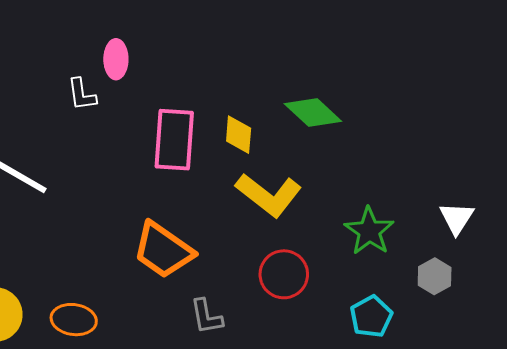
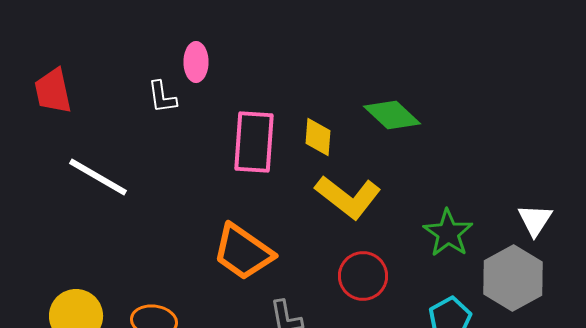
gray hexagon: (435, 276) -> (513, 278), size x1.8

